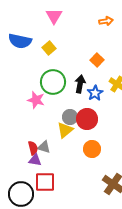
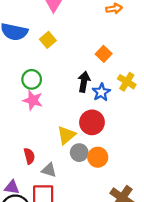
green circle: (53, 82) -> (32, 79), moved, size x0.7
gray circle: (70, 117) -> (79, 153), moved
gray triangle: (44, 147) -> (49, 170), moved
purple triangle: (35, 160) -> (12, 187), moved

